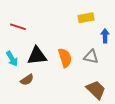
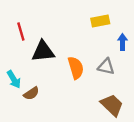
red line: (18, 27) -> (21, 32), turned 56
black triangle: (37, 56) -> (43, 51), moved
cyan arrow: (12, 59) -> (14, 79), moved

